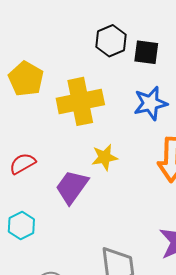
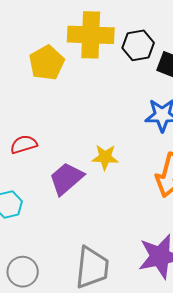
yellow cross: (80, 101) -> (91, 35), moved

